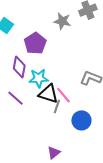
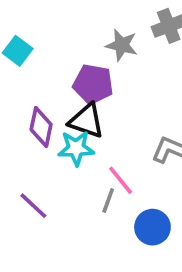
purple pentagon: (35, 43) -> (93, 84), moved, turned -30
black triangle: (48, 94) -> (87, 121), moved
purple line: (15, 98) -> (33, 206), moved

